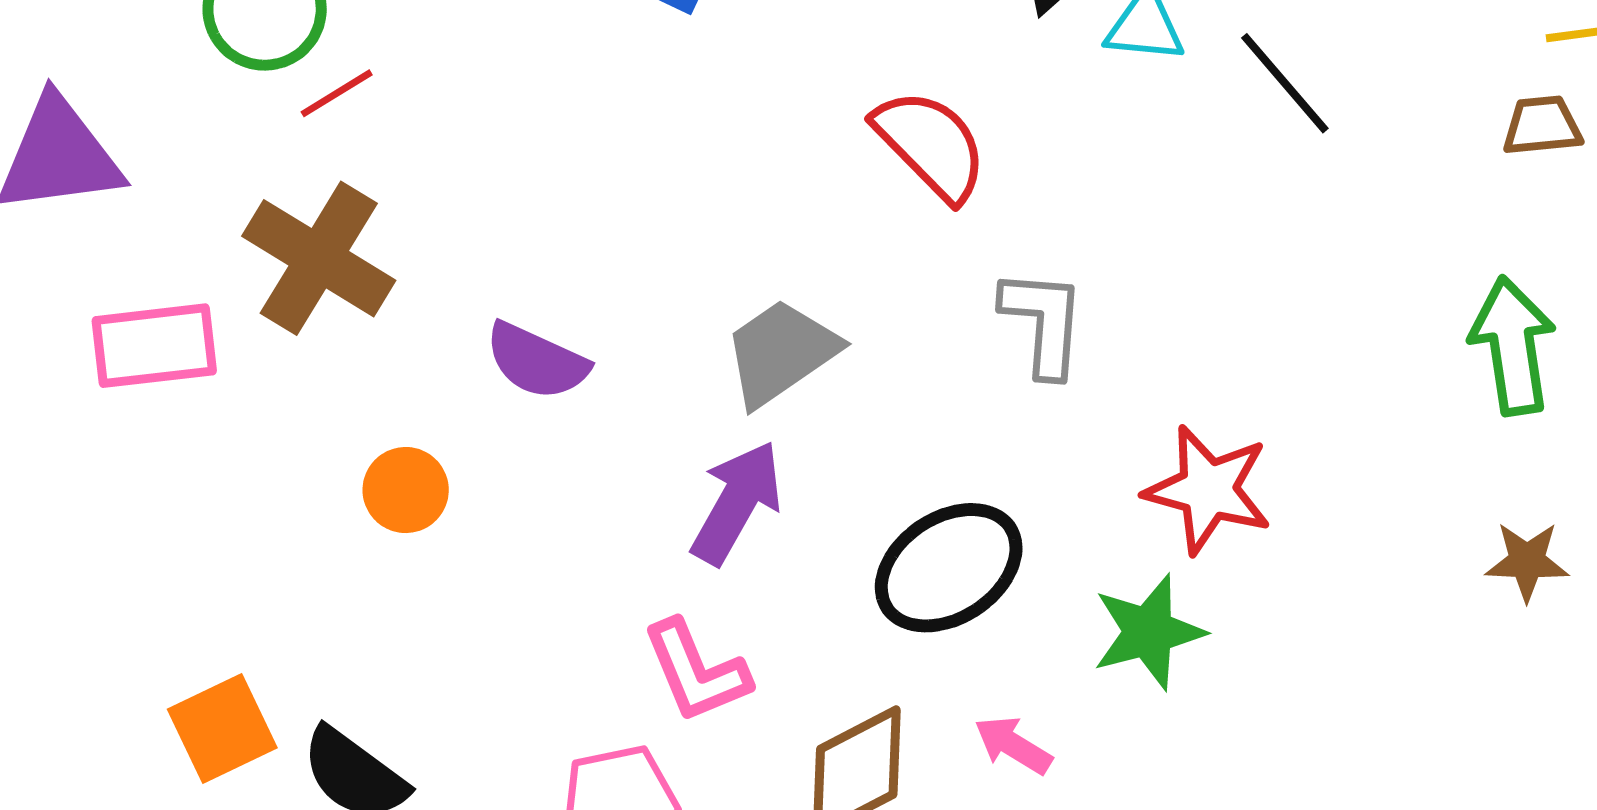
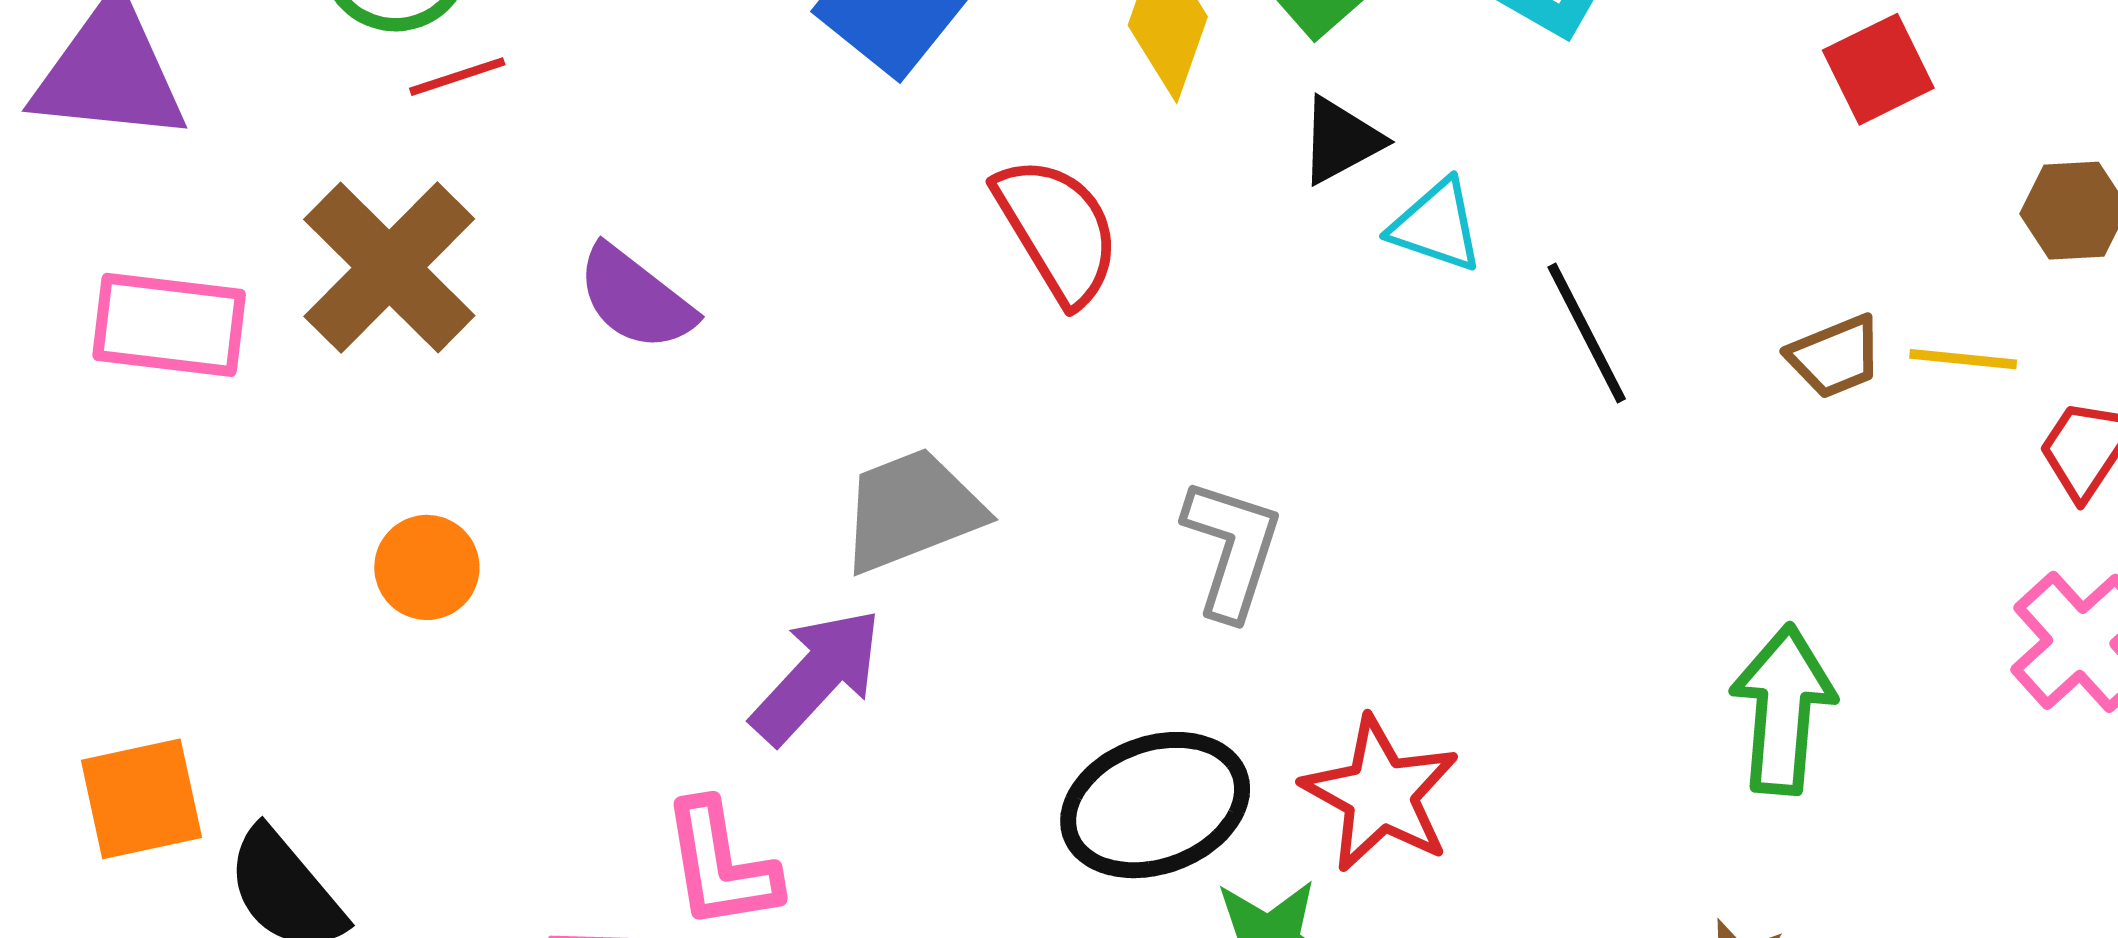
brown trapezoid: (1542, 126) -> (1835, 357), moved, turned 150
red semicircle: (931, 145) -> (1058, 230), moved
purple semicircle: (537, 361) -> (635, 298), moved
black ellipse: (949, 568) -> (1155, 805), moved

